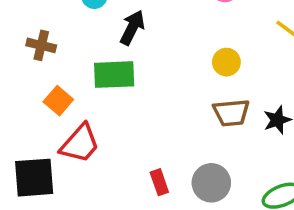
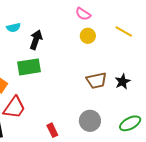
yellow circle: (226, 62) -> (88, 36), moved
red rectangle: (159, 182) -> (52, 130), moved

